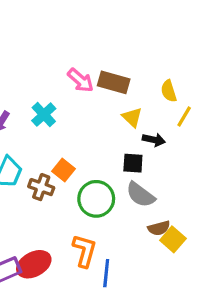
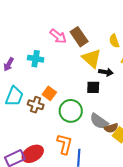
brown rectangle: (114, 82) -> (79, 37), turned 42
cyan cross: (44, 115) -> (36, 59), turned -35
yellow triangle: (132, 117) -> (92, 58), size x1.5
gray semicircle: (140, 195) -> (99, 121), moved

